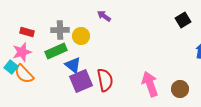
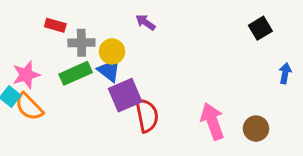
red rectangle: (27, 32) -> (55, 25), moved
blue triangle: (73, 65) -> (109, 70), moved
purple square: (81, 81) -> (125, 95), moved

